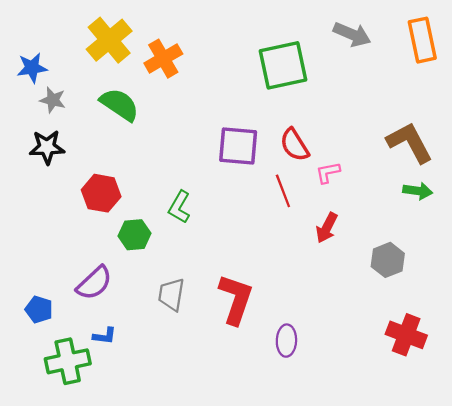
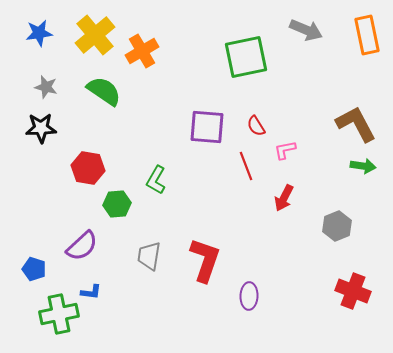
blue star: (32, 68) -> (39, 33), moved
red semicircle: (294, 145) -> (256, 126), size x0.7

